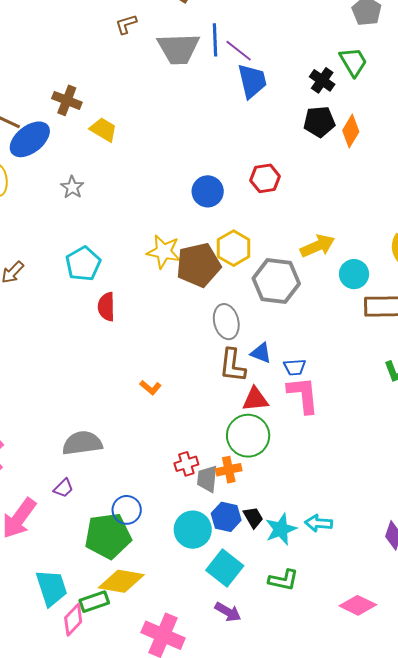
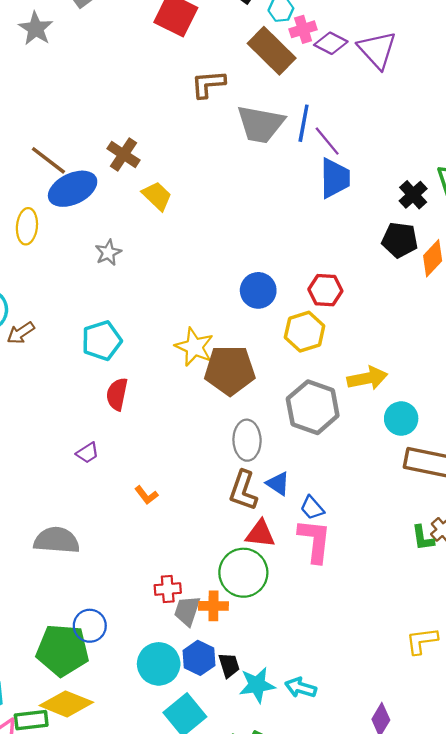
brown L-shape: (126, 24) -> (208, 84), size x1.4
yellow hexagon: (234, 248) -> (305, 332), moved
blue trapezoid: (295, 367) -> (312, 508), turned 40
purple trapezoid: (63, 488) -> (87, 453), moved

